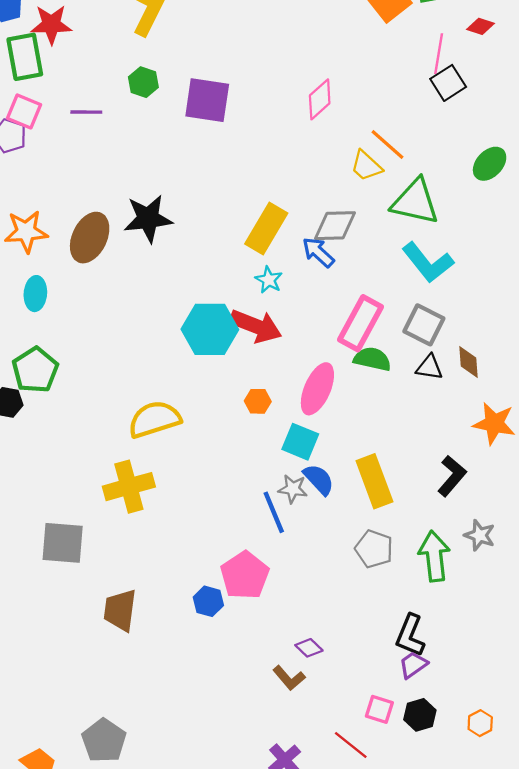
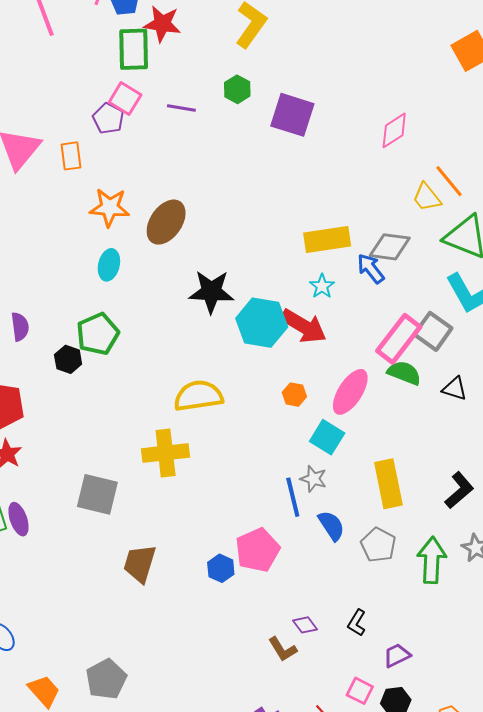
black star: (148, 219) -> (211, 292), moved
yellow rectangle: (266, 229) -> (327, 240), turned 42
gray square: (424, 325) -> (433, 331), moved
blue semicircle: (319, 479) -> (331, 526), moved
black L-shape: (410, 635) -> (357, 623), moved, size x0.7

